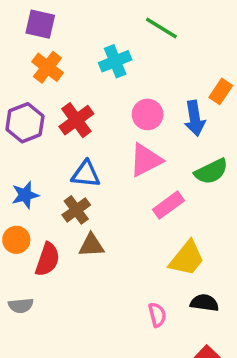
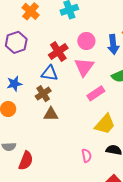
red cross: (76, 120) -> (58, 51), moved
pink triangle: (146, 160) -> (84, 67), turned -30
red semicircle: (47, 259) -> (26, 161), moved

